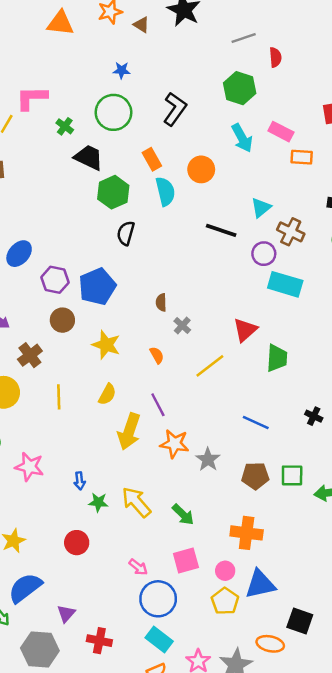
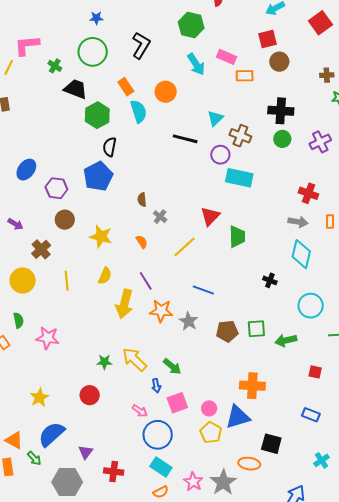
blue pentagon: (97, 287) -> (98, 176), moved
blue line: (256, 423) -> (203, 290), moved
blue arrow: (80, 481) -> (156, 386), moved
orange cross: (247, 533) -> (252, 386), moved

